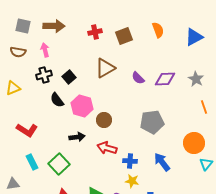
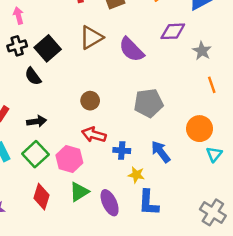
black square: (69, 77) -> (48, 48), size x1.5
purple semicircle: (138, 78) -> (131, 50), size x1.6
purple diamond: (165, 79) -> (173, 31), moved
pink hexagon: (82, 106) -> (69, 159), moved
black arrow: (77, 137) -> (37, 121), moved
yellow star: (132, 181) -> (136, 175), moved

